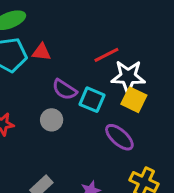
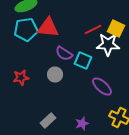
red triangle: (41, 52) -> (48, 28), size x1.6
yellow square: (134, 100) -> (116, 28), moved

